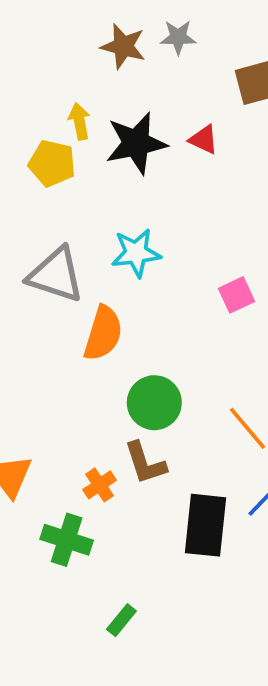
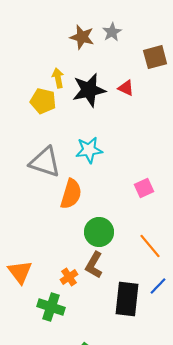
gray star: (178, 37) -> (112, 32), turned -30
pink square: (237, 295) -> (144, 188), moved
brown L-shape: (145, 463) -> (94, 265), turned 48

